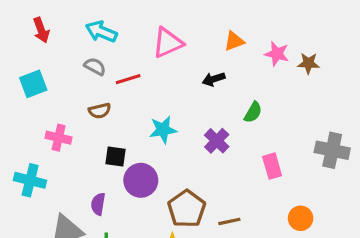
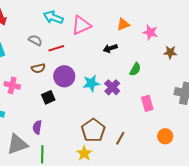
cyan arrow: (101, 32) -> (53, 17), moved
brown star: (308, 63) -> (170, 52), moved
cyan star: (163, 130) -> (91, 83), moved
black square: (115, 157) -> (48, 97), turned -32
purple circle: (141, 180) -> (64, 76), moved
brown line: (229, 221) -> (120, 138), turned -48

